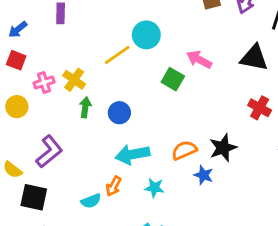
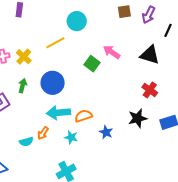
cyan circle: (146, 35) -> (77, 21), moved
green arrow: (85, 107) -> (23, 86), moved
blue circle: (119, 113) -> (53, 83), size x1.5
black star: (223, 148) -> (138, 118), moved
orange semicircle: (184, 150) -> (84, 116), moved

